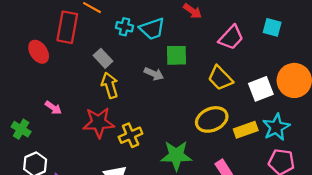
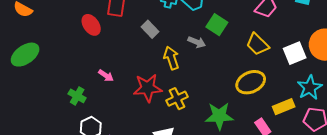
green square: (177, 55) -> (217, 25), turned 35
yellow arrow: (110, 85) -> (171, 58), moved
yellow rectangle: (246, 130) -> (284, 107), moved

